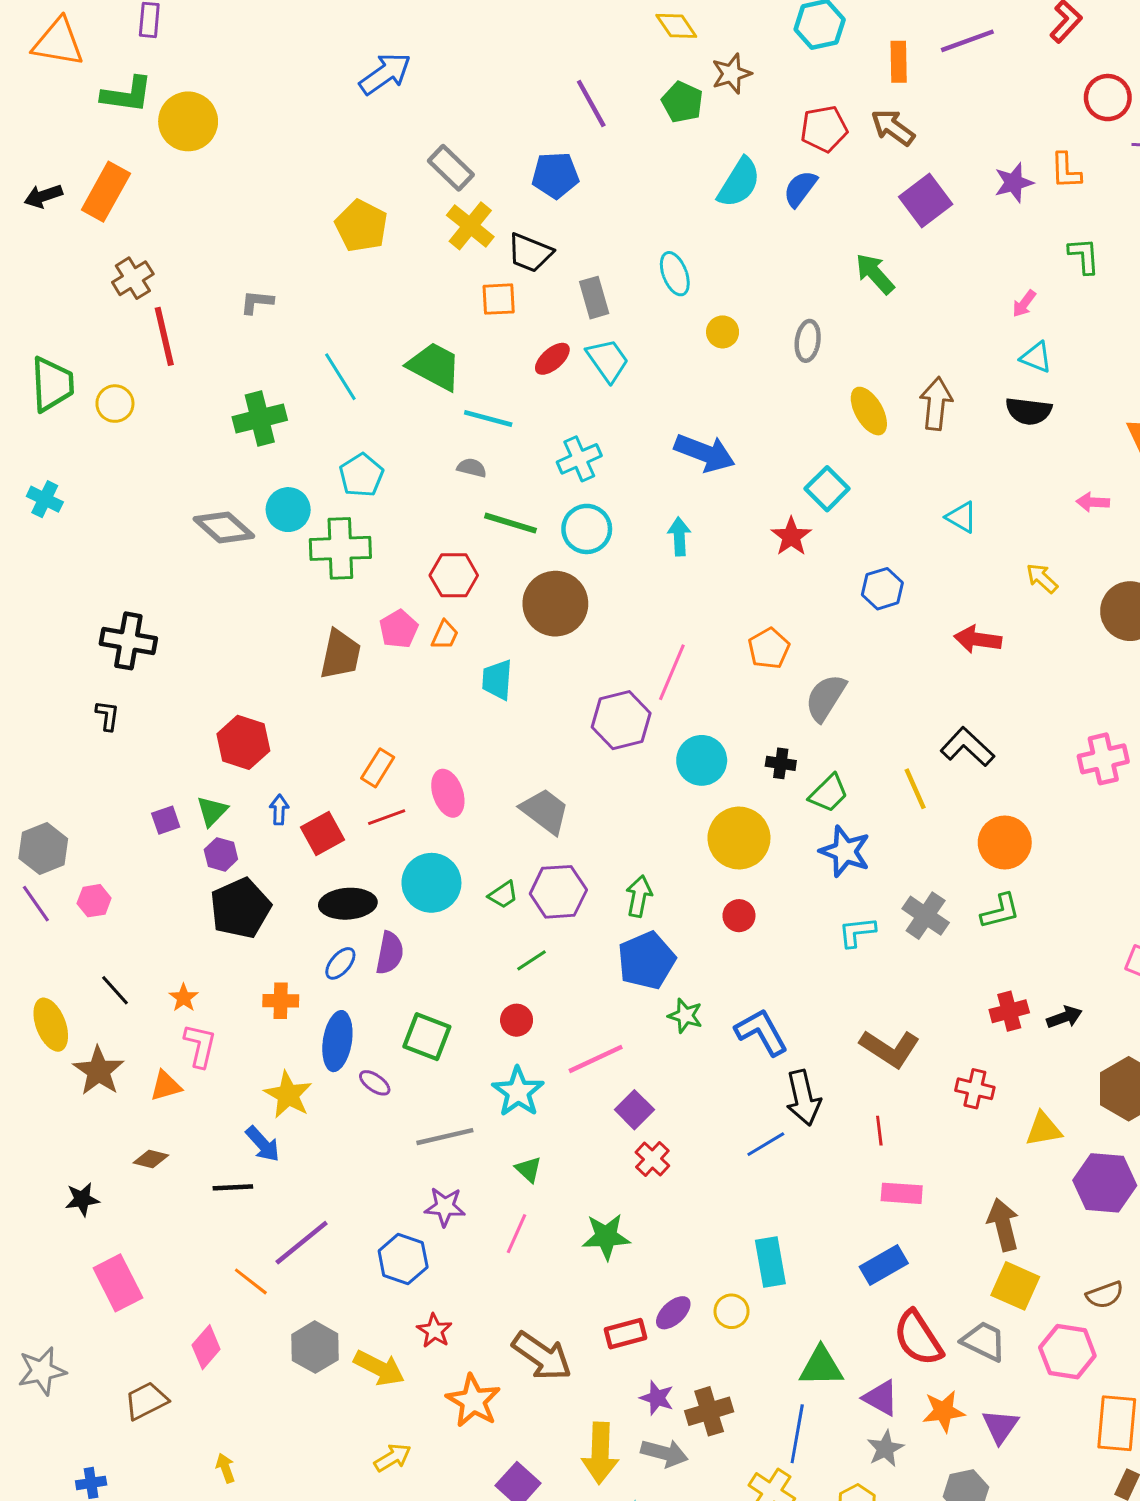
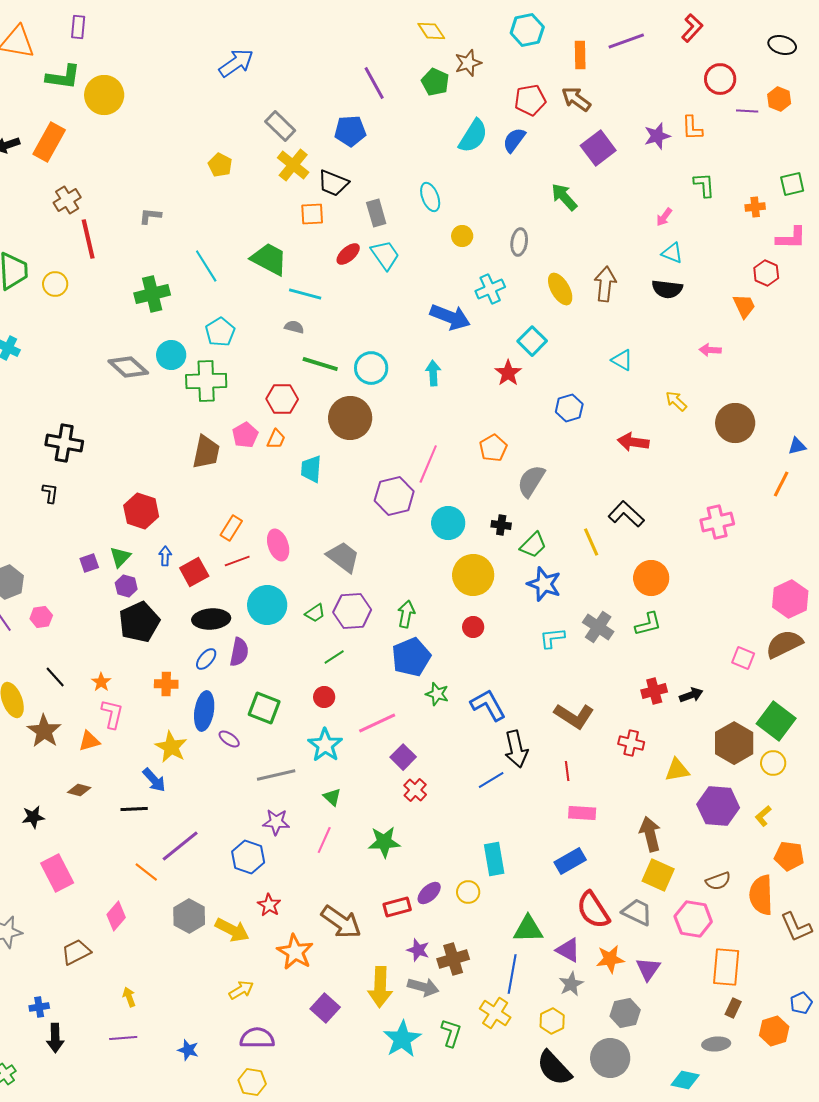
yellow pentagon: (361, 226) -> (220, 165), size x0.7
cyan cross: (579, 459) -> (490, 289), moved

